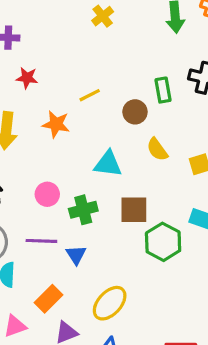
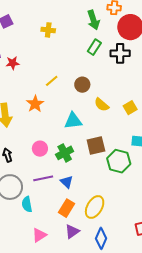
yellow cross: (103, 16) -> (48, 30), turned -32
red star: (27, 78) -> (13, 63), moved
green rectangle: (163, 90) -> (94, 47), moved, turned 56
orange star: (56, 124) -> (35, 104), turned -30
orange rectangle: (48, 299) -> (67, 208), moved

